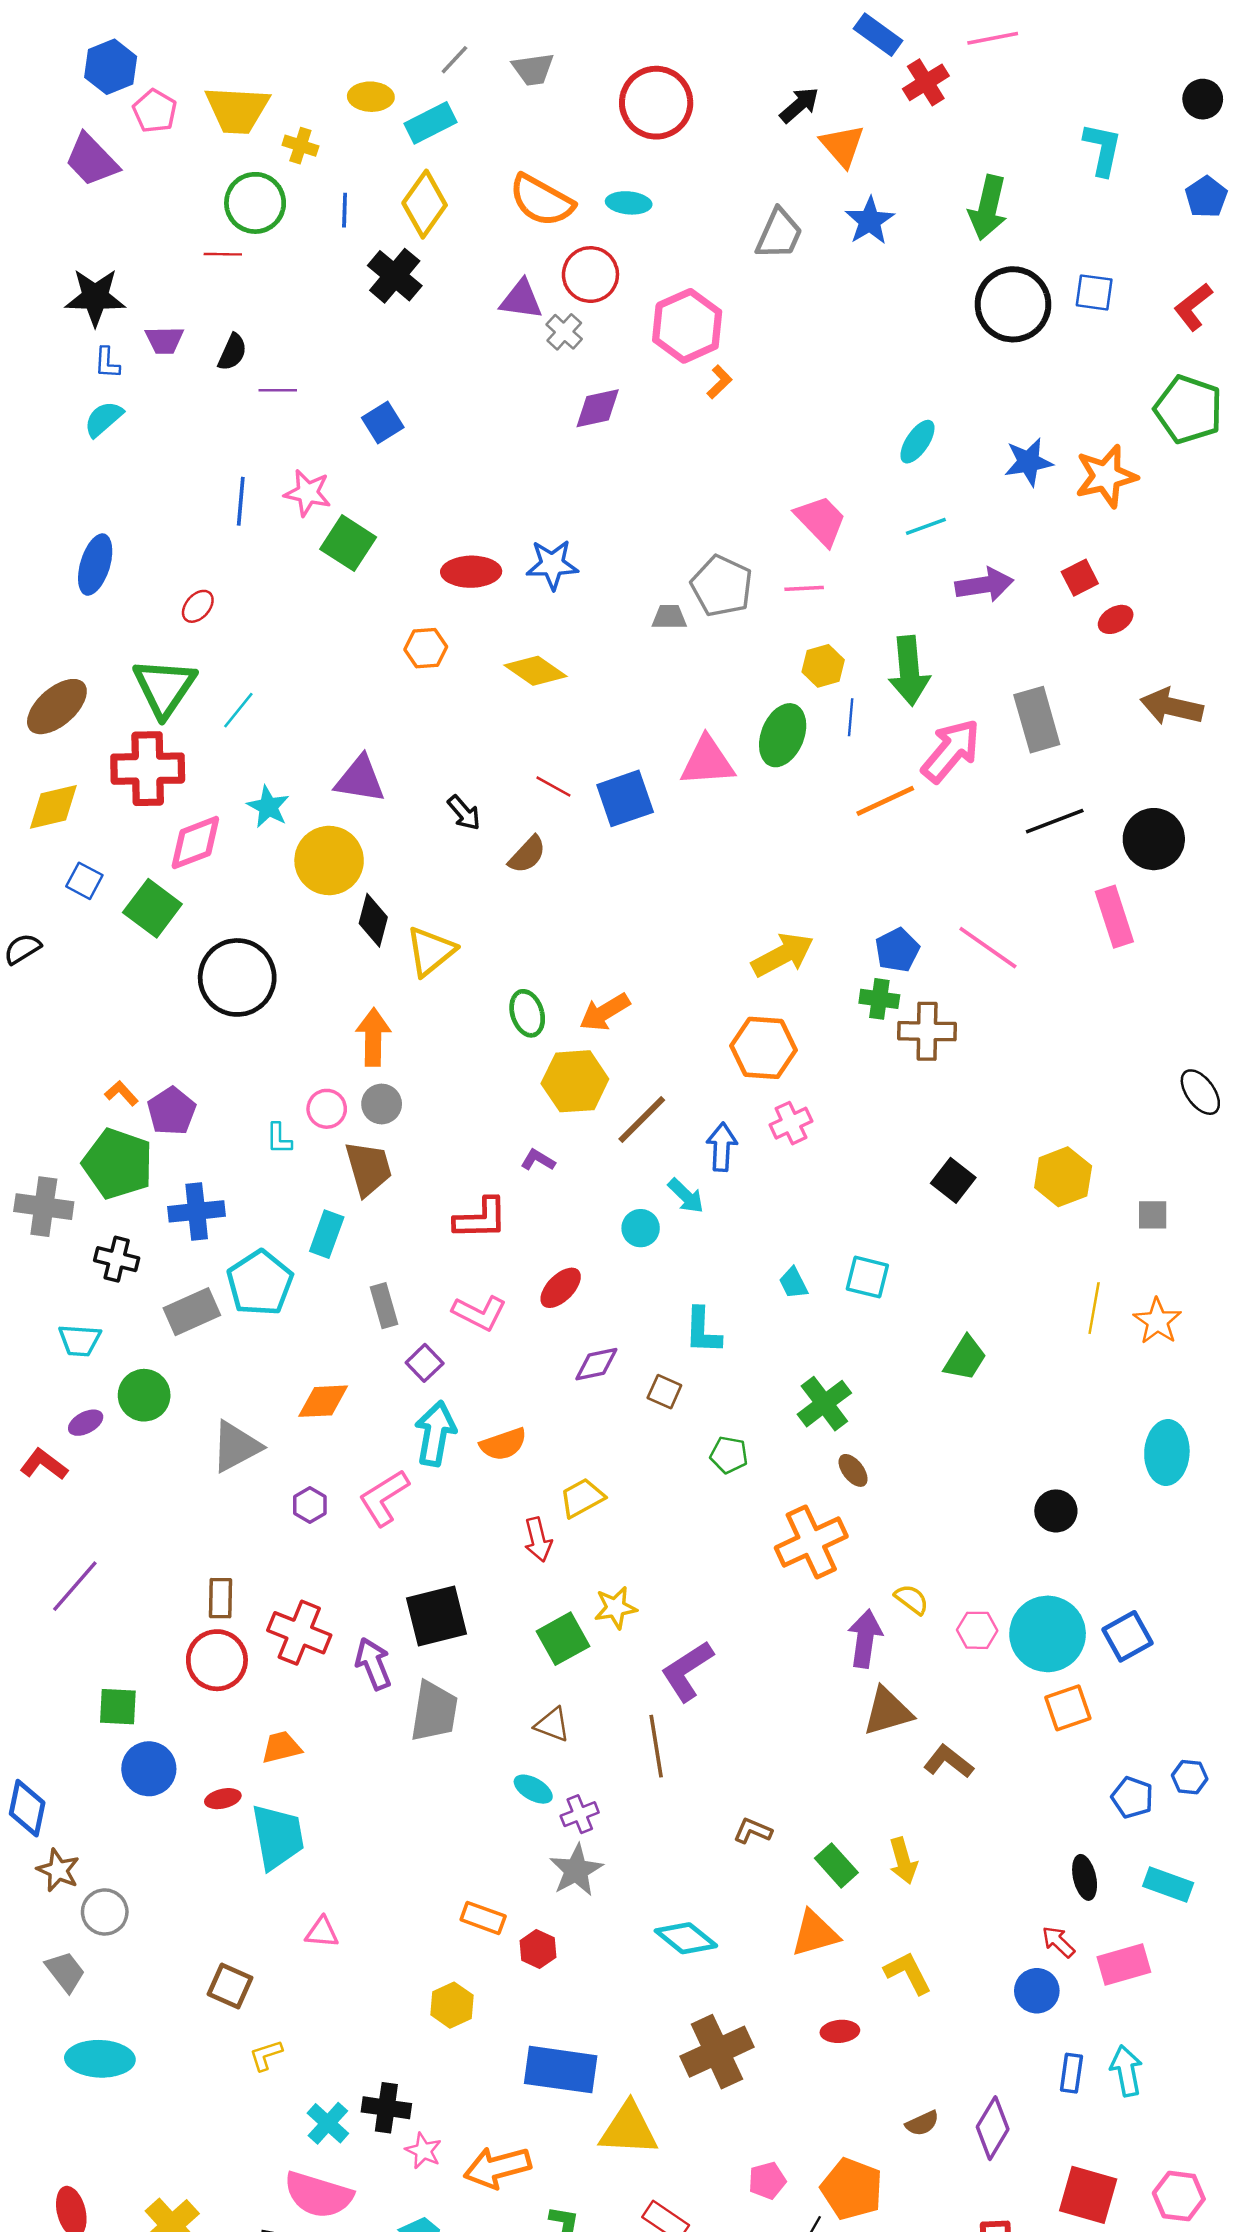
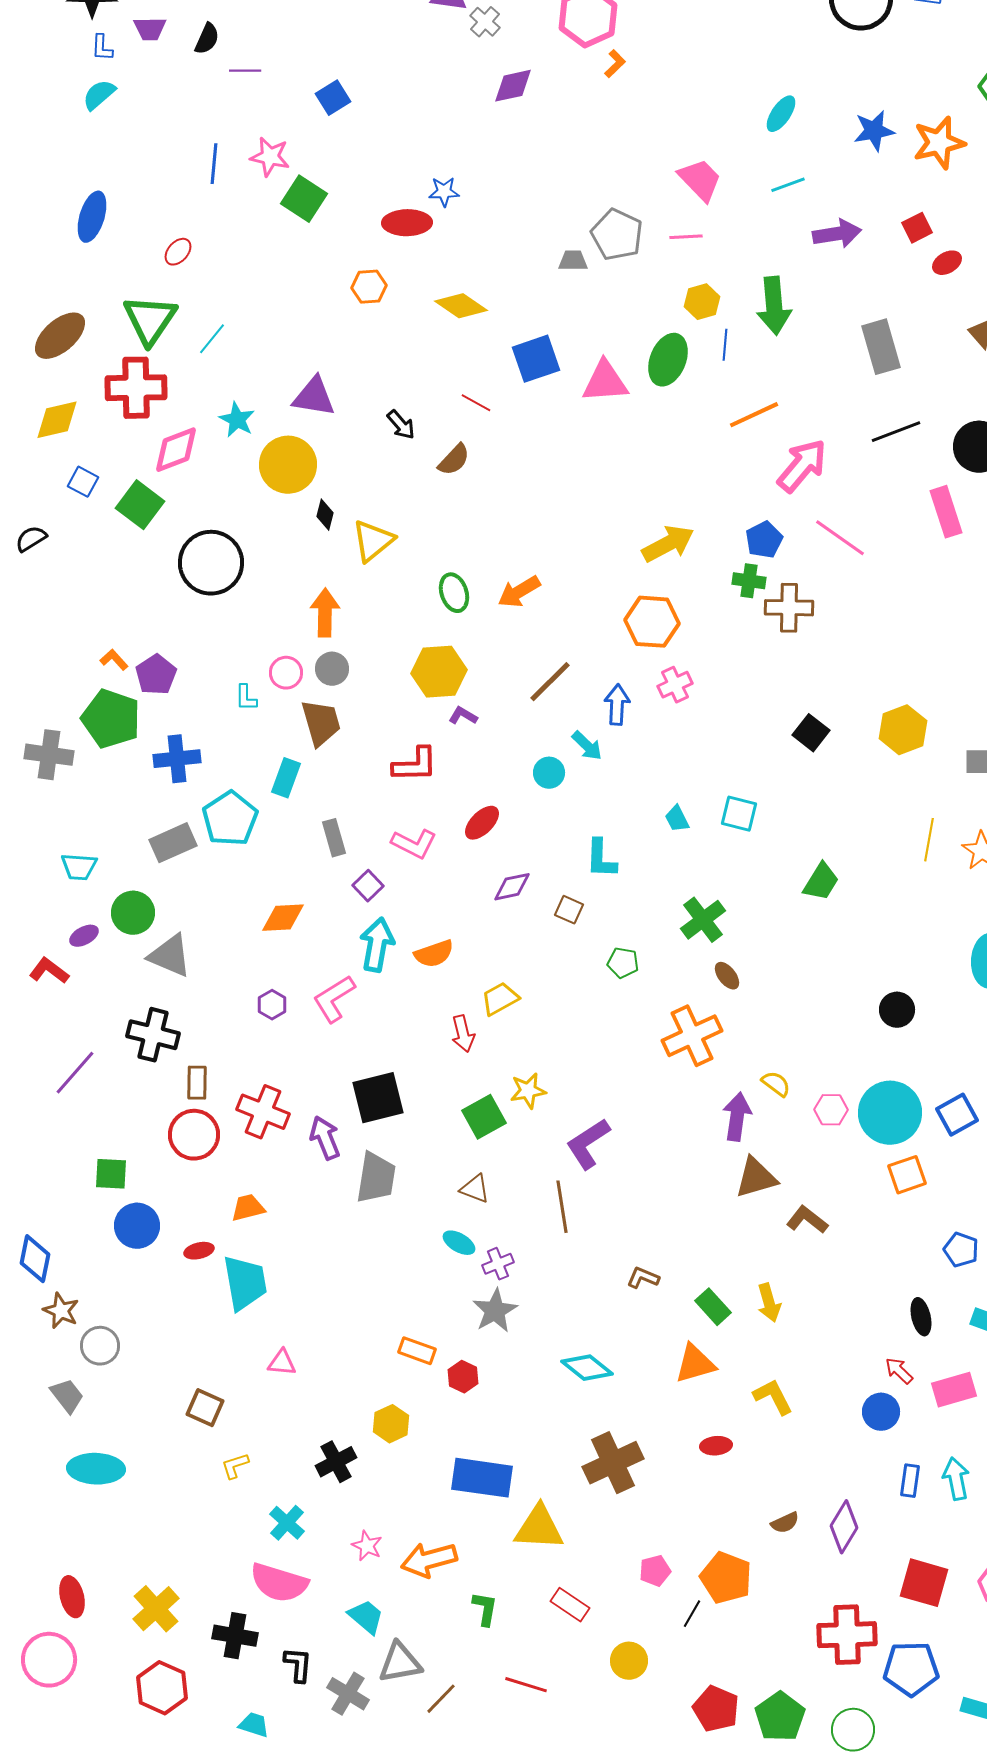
blue star: (552, 565) -> (444, 192), moved, size x0.7
pink arrow: (951, 751) -> (802, 466), moved
blue square: (625, 798) -> (536, 359), moved
black diamond: (373, 920) -> (325, 515), size x0.7
yellow hexagon: (575, 1081) -> (439, 672), moved
black cross: (117, 1259) -> (153, 1035), moved, size x1.4
gray triangle: (236, 1447) -> (170, 956), moved, turned 51
black cross: (386, 2108) -> (336, 1462), moved, turned -36

